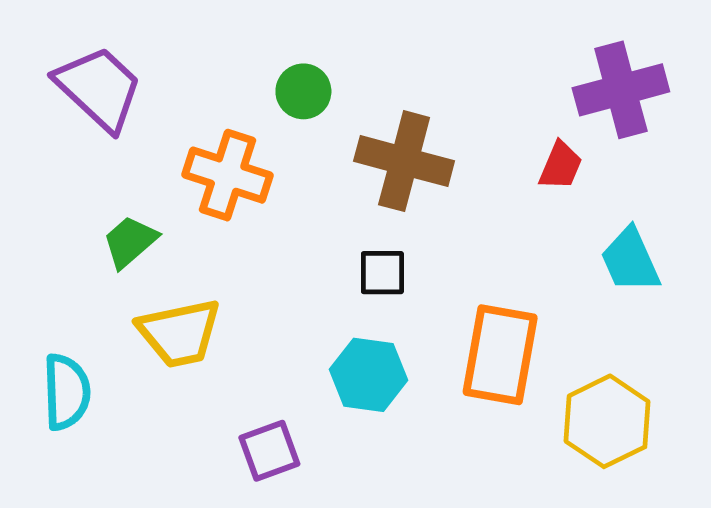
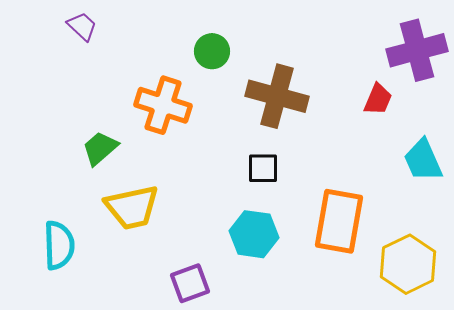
purple trapezoid: (99, 88) -> (82, 26), moved, size x0.5

